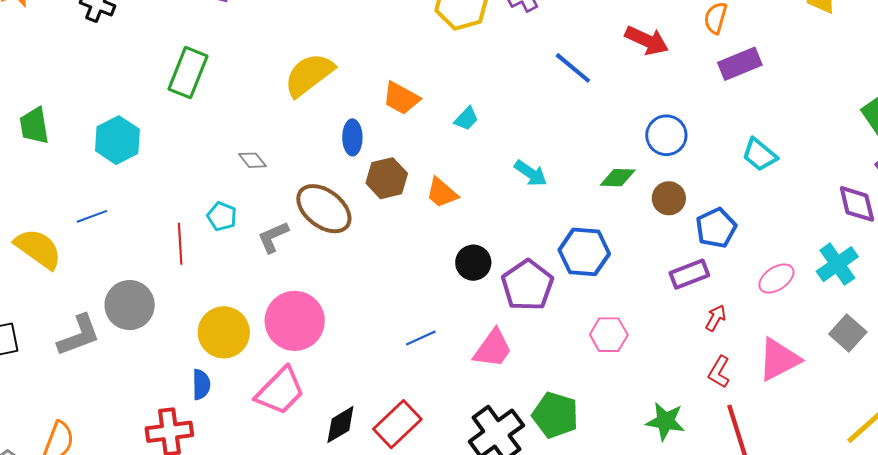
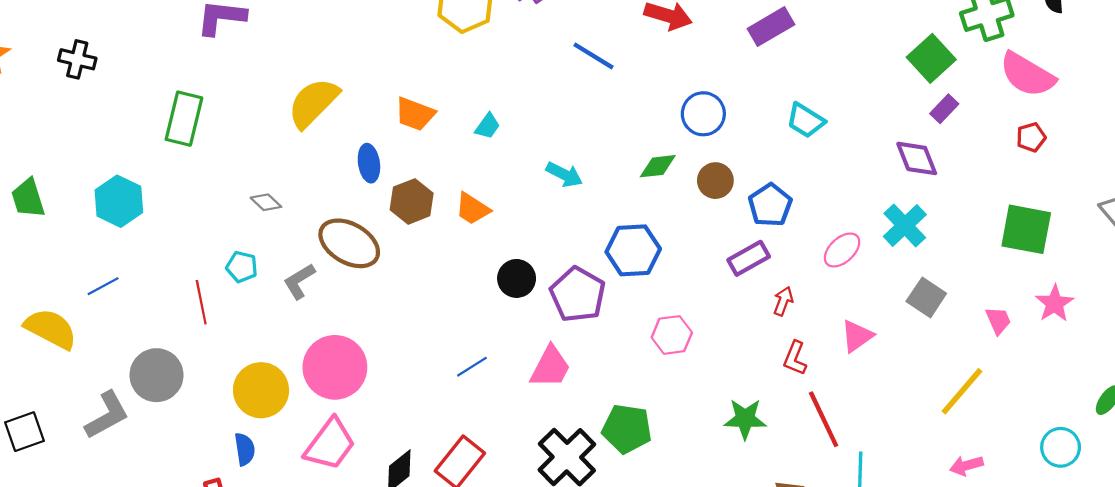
pink triangle: (779, 359) -> (857, 336), size x0.7

